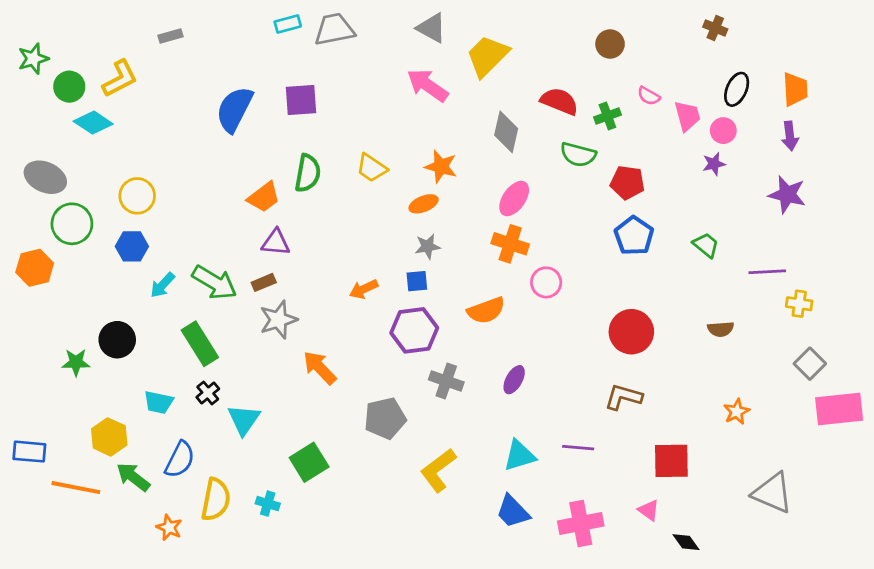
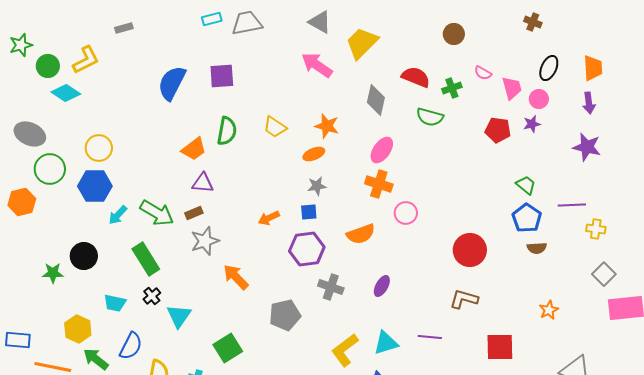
red pentagon: (627, 183) -> (498, 130), moved
blue pentagon: (634, 236) -> (527, 218), moved
blue hexagon: (132, 246) -> (95, 186), size x1.4
yellow L-shape: (438, 470) -> (345, 350), moved

